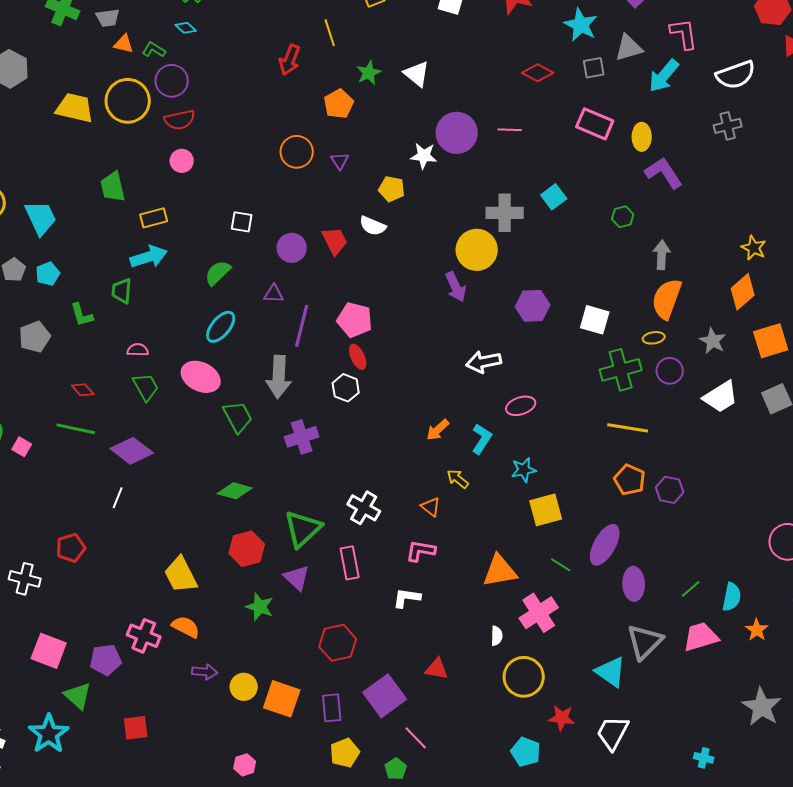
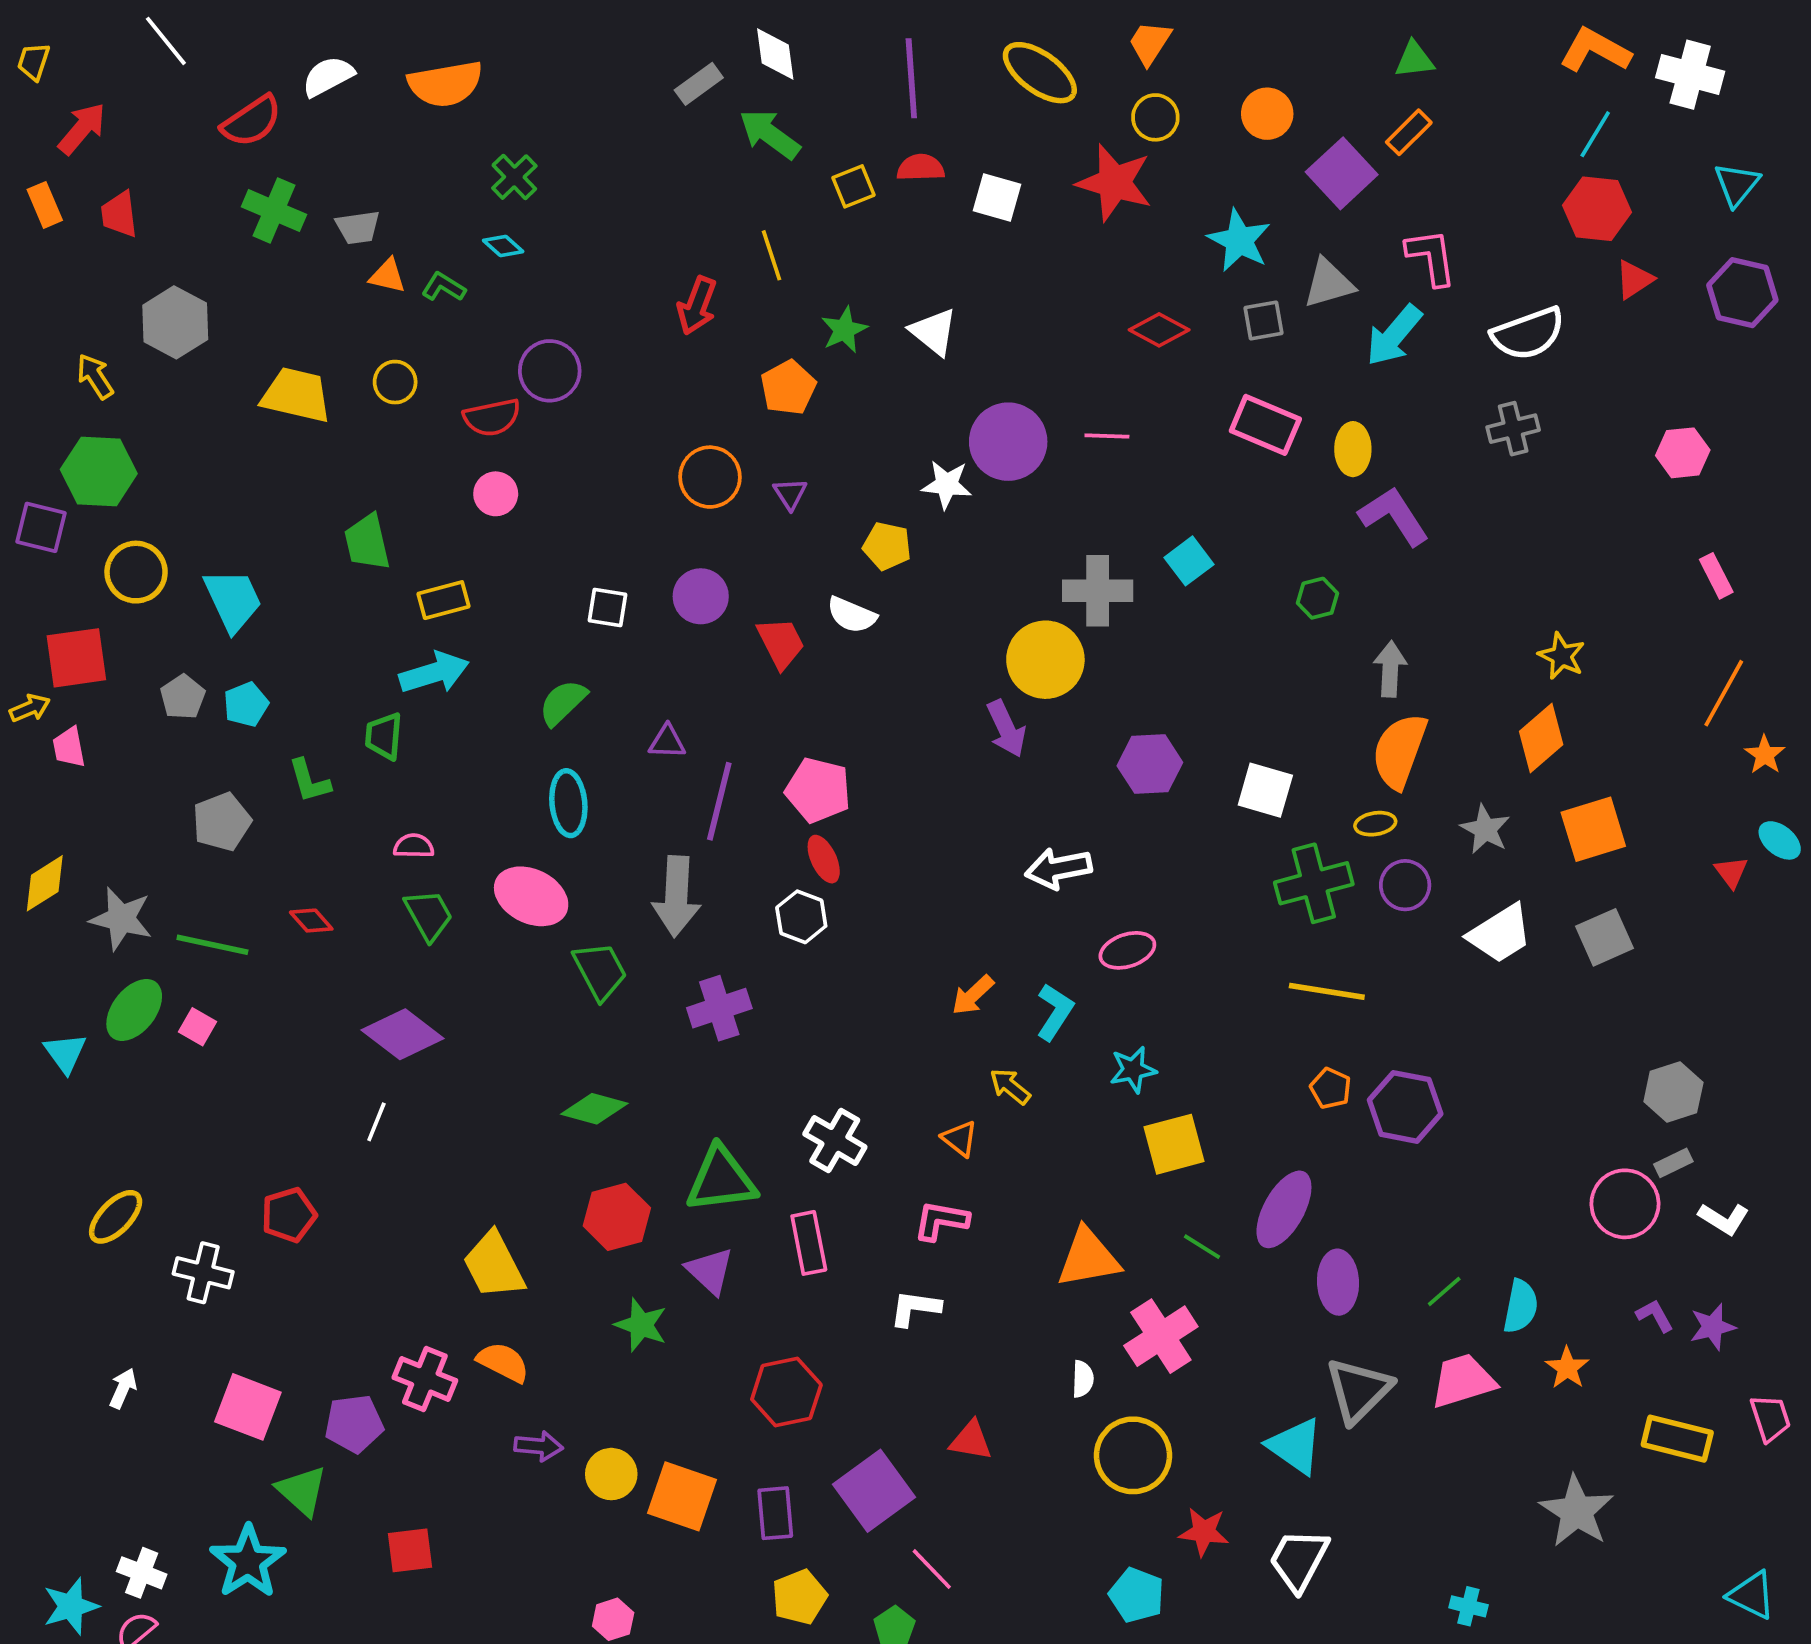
purple circle: (172, 81) -> (550, 371), moved
yellow circle: (128, 101) -> (395, 382), size x0.5
purple circle: (292, 248) -> (701, 596), moved
cyan ellipse: (221, 327) -> (568, 803), turned -44
green line: (76, 429) -> (212, 945), moved
orange pentagon: (630, 480) -> (1331, 1088), size x0.7
purple hexagon: (670, 490) -> (1405, 1107), size x1.4
green triangle: (303, 529) -> (721, 1180), turned 36

